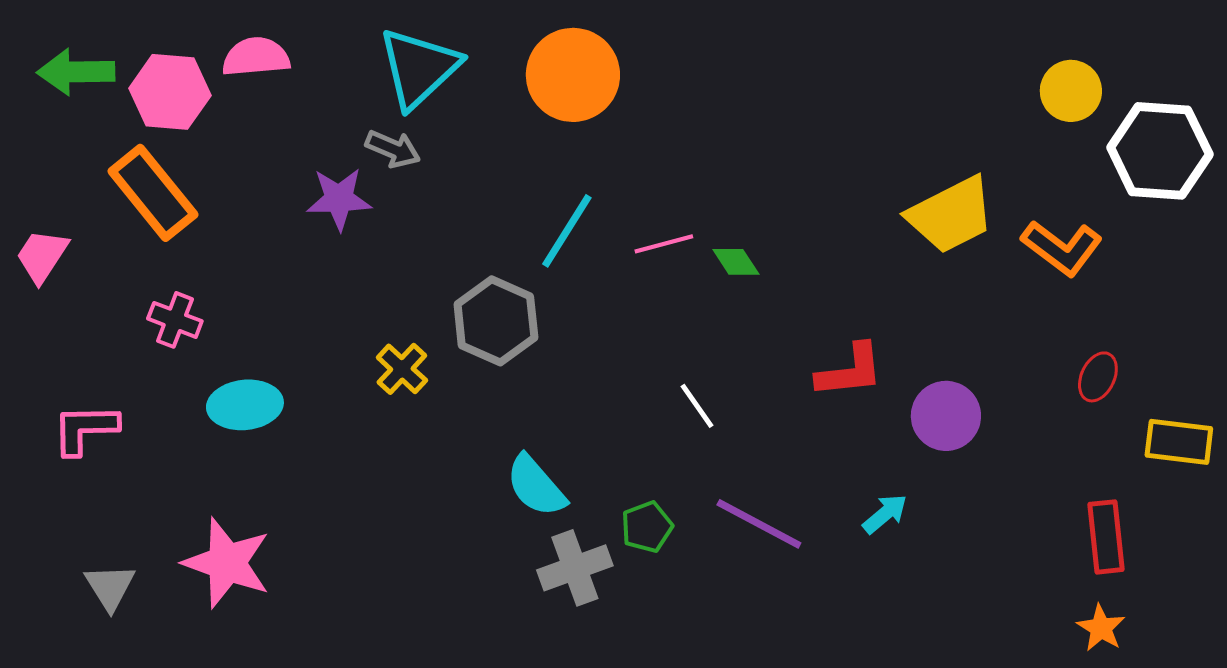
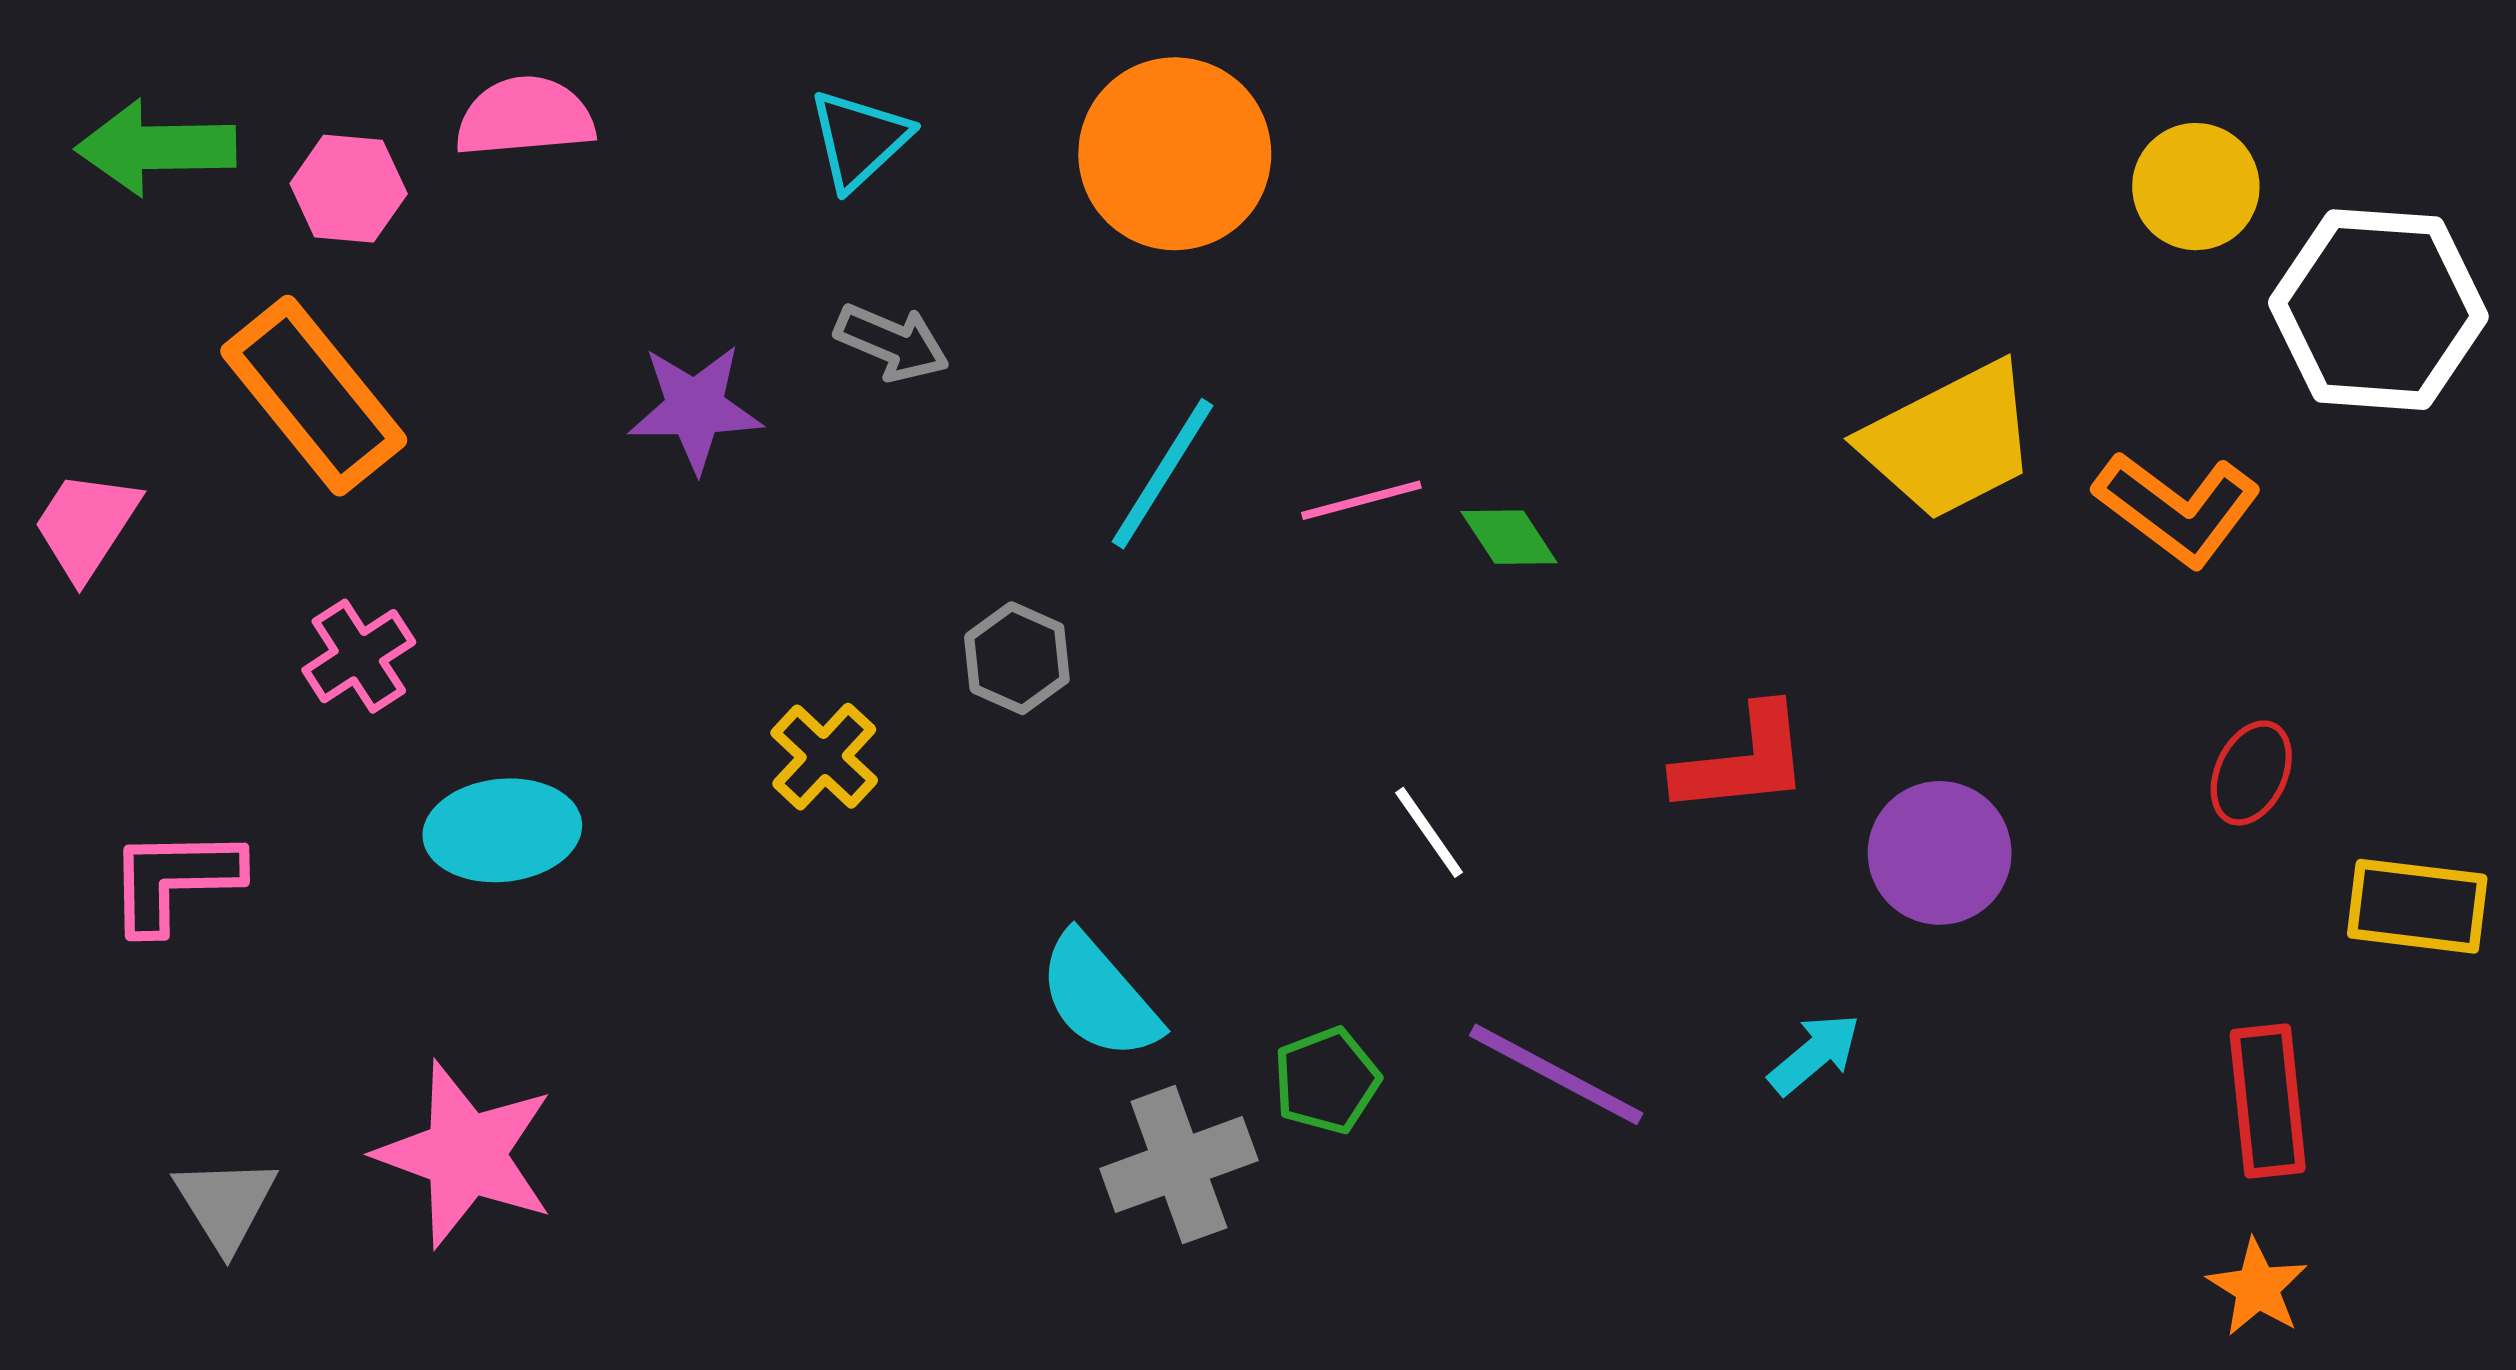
cyan triangle: (419, 68) -> (859, 139), size x0.6
pink hexagon: (170, 92) -> (349, 189), size x0.7
gray arrow: (393, 149) -> (892, 342), moved
pink cross: (175, 320) -> (359, 656), turned 36
gray hexagon: (496, 321) -> (1017, 658), size x0.6

